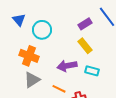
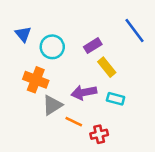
purple rectangle: (85, 24) -> (93, 46), moved
gray triangle: (32, 80) -> (52, 105), moved

